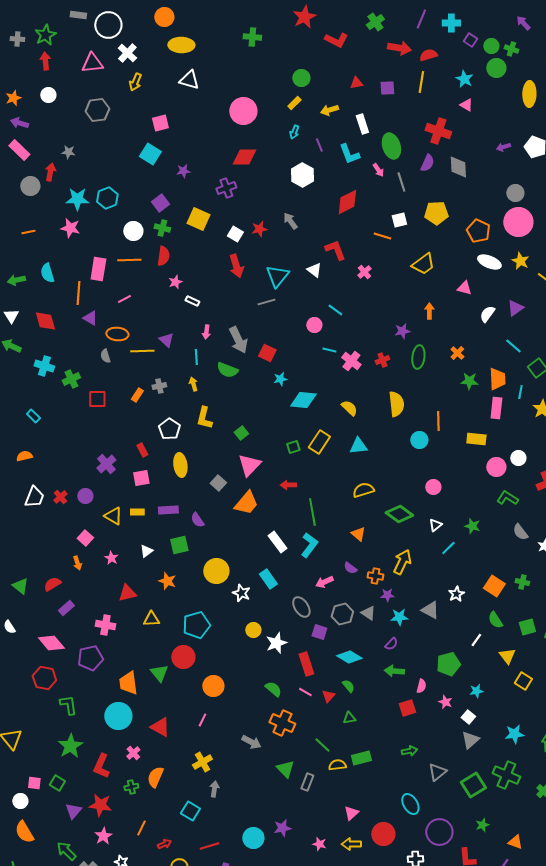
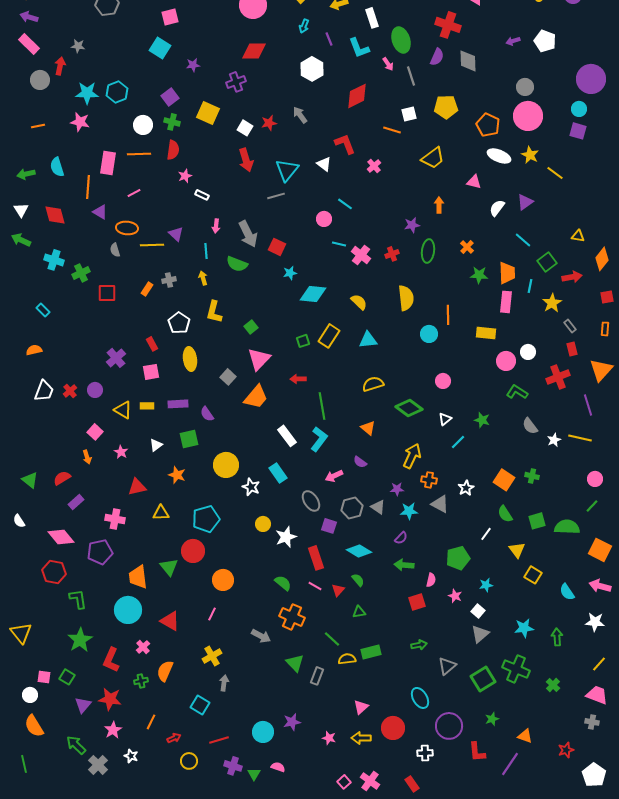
orange cross: (375, 576) -> (429, 480), moved

